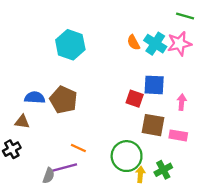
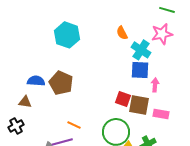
cyan cross: (155, 44) -> (141, 50), moved
red square: (135, 99) -> (123, 99), moved
pink arrow: (182, 102) -> (155, 85), moved

